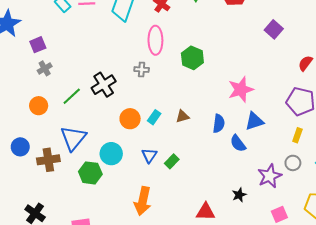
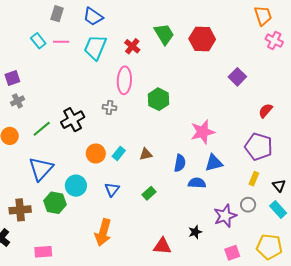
blue semicircle: (238, 143) -> (197, 183), turned 126
brown cross: (48, 160) -> (20, 210), moved
green rectangle: (172, 161) -> (149, 193), moved

